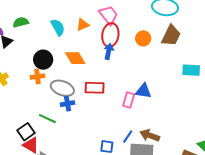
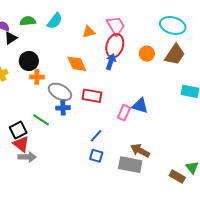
cyan semicircle: (58, 27) -> (55, 21), moved, turned 60
black circle: (43, 60) -> (29, 61), moved
blue line: (128, 137) -> (96, 136), moved

